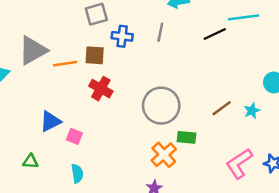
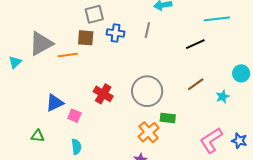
black line: (215, 34) -> (195, 44), moved
brown square: (95, 55) -> (86, 38), moved
red cross: (101, 89) -> (103, 94), moved
brown line: (222, 108) -> (196, 84), moved

